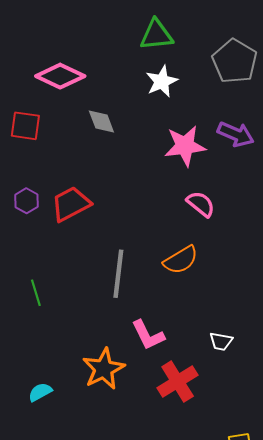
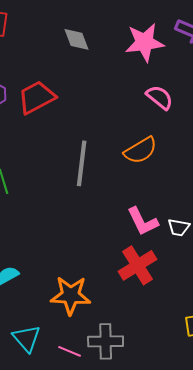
gray diamond: (101, 122) -> (77, 39), moved
pink L-shape: (148, 335) -> (143, 221), moved
orange star: (104, 369) -> (71, 295), moved, turned 30

